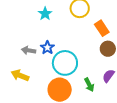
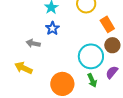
blue star: (47, 48) -> (52, 28), moved
cyan circle: (65, 63) -> (91, 56), moved

